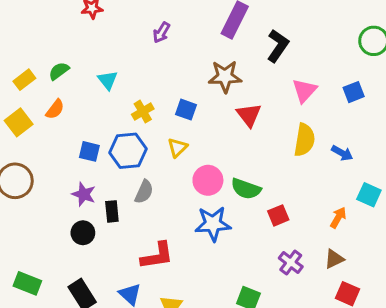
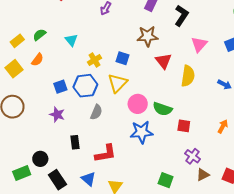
yellow semicircle: (304, 140) -> (188, 76), moved
yellow triangle: (178, 148) -> (118, 83), size x1.5
blue square: (89, 151) -> (60, 87), turned -32
black rectangle: (112, 211) -> (75, 142), moved
red square: (278, 215) -> (184, 126), turned 32
black circle: (83, 233) -> (40, 159), moved
brown triangle: (334, 259) -> (203, 175), moved
green rectangle: (27, 283) -> (22, 173), turned -42

